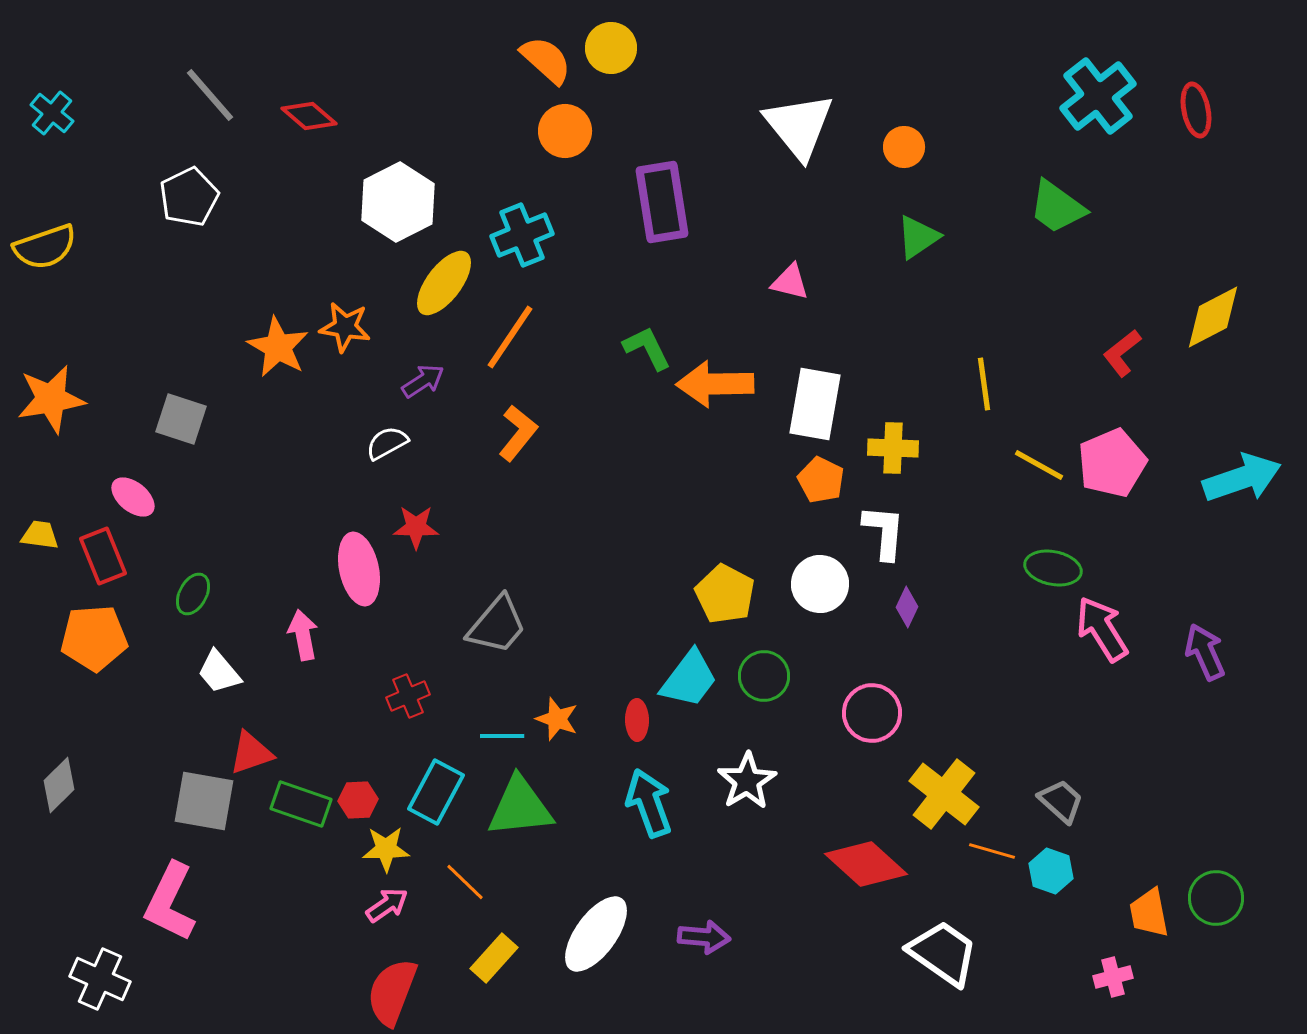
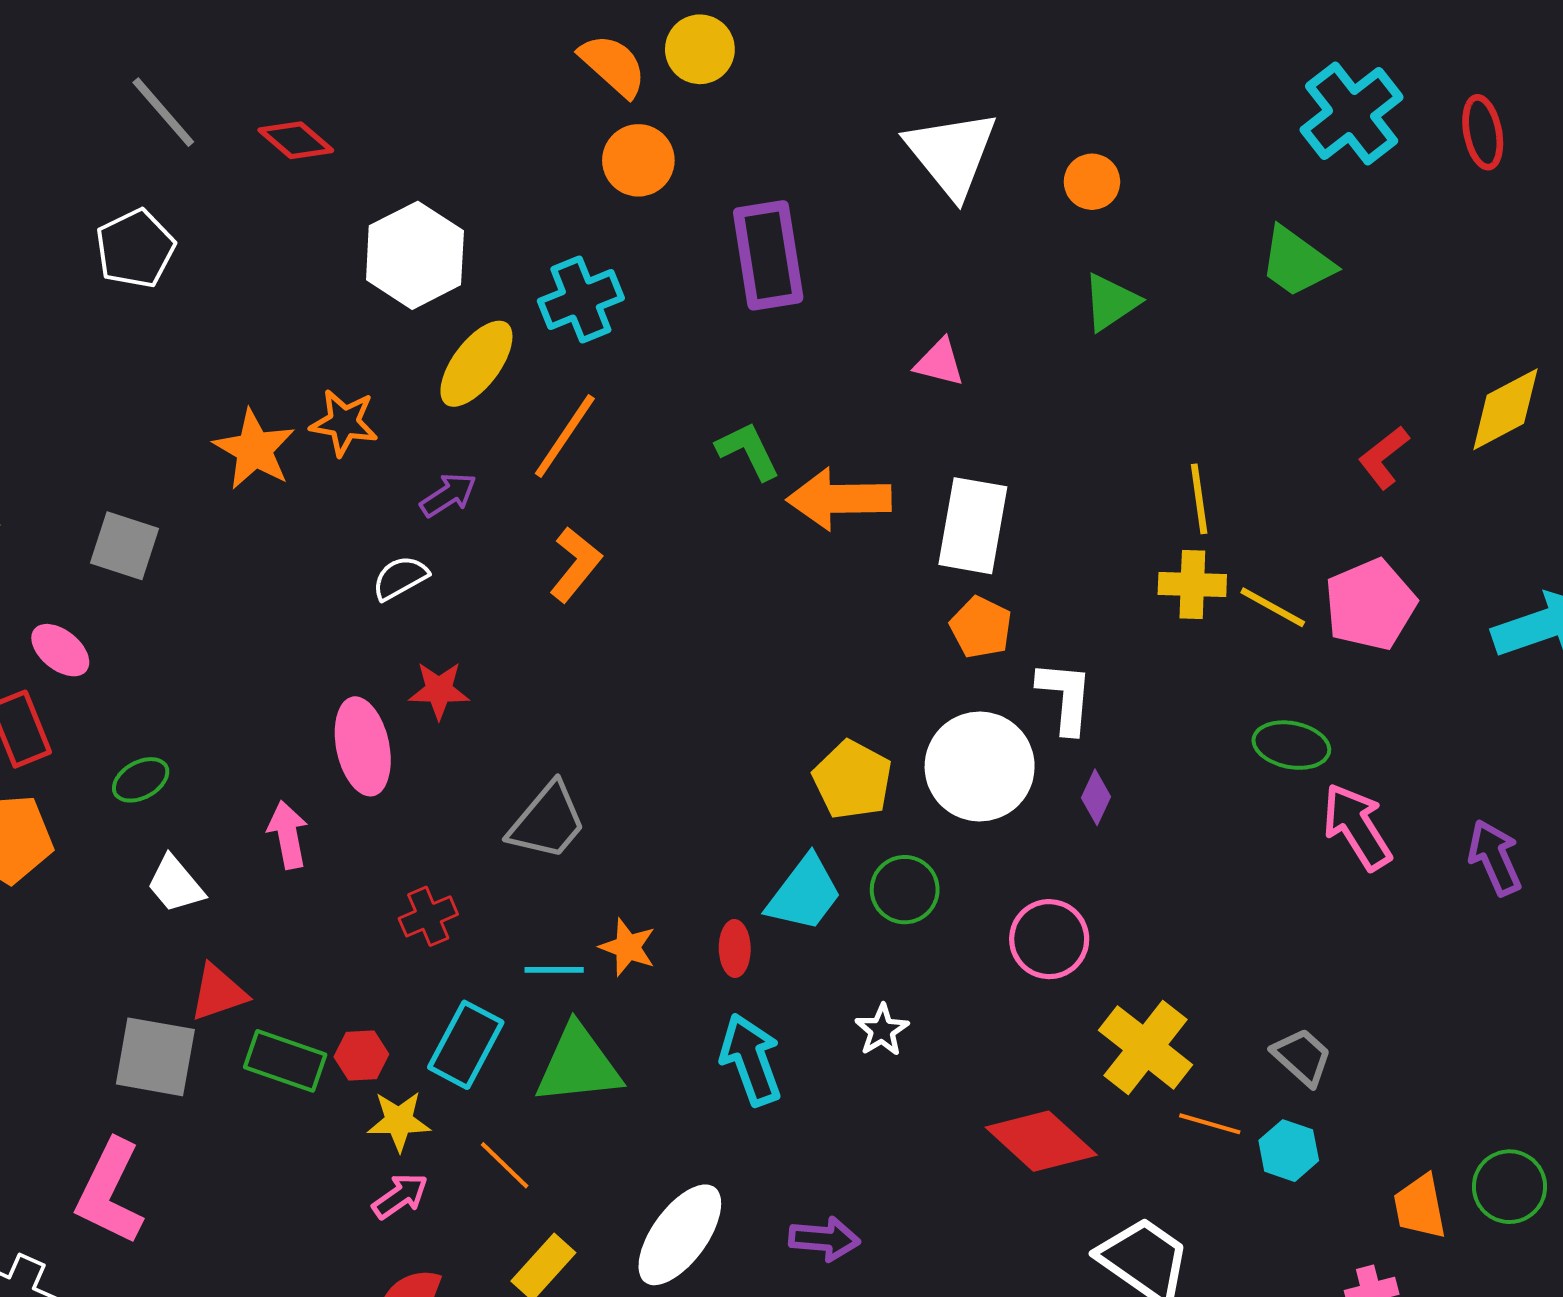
yellow cross: (893, 448) -> (1192, 585), moved
white circle: (820, 584) -> (980, 766), size x1.4
green ellipse: (193, 594) -> (141, 780), turned 33
white star: (747, 781) -> (882, 1030), size x0.7

